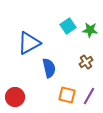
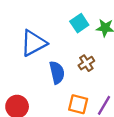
brown cross: (86, 62) -> (86, 63), moved

